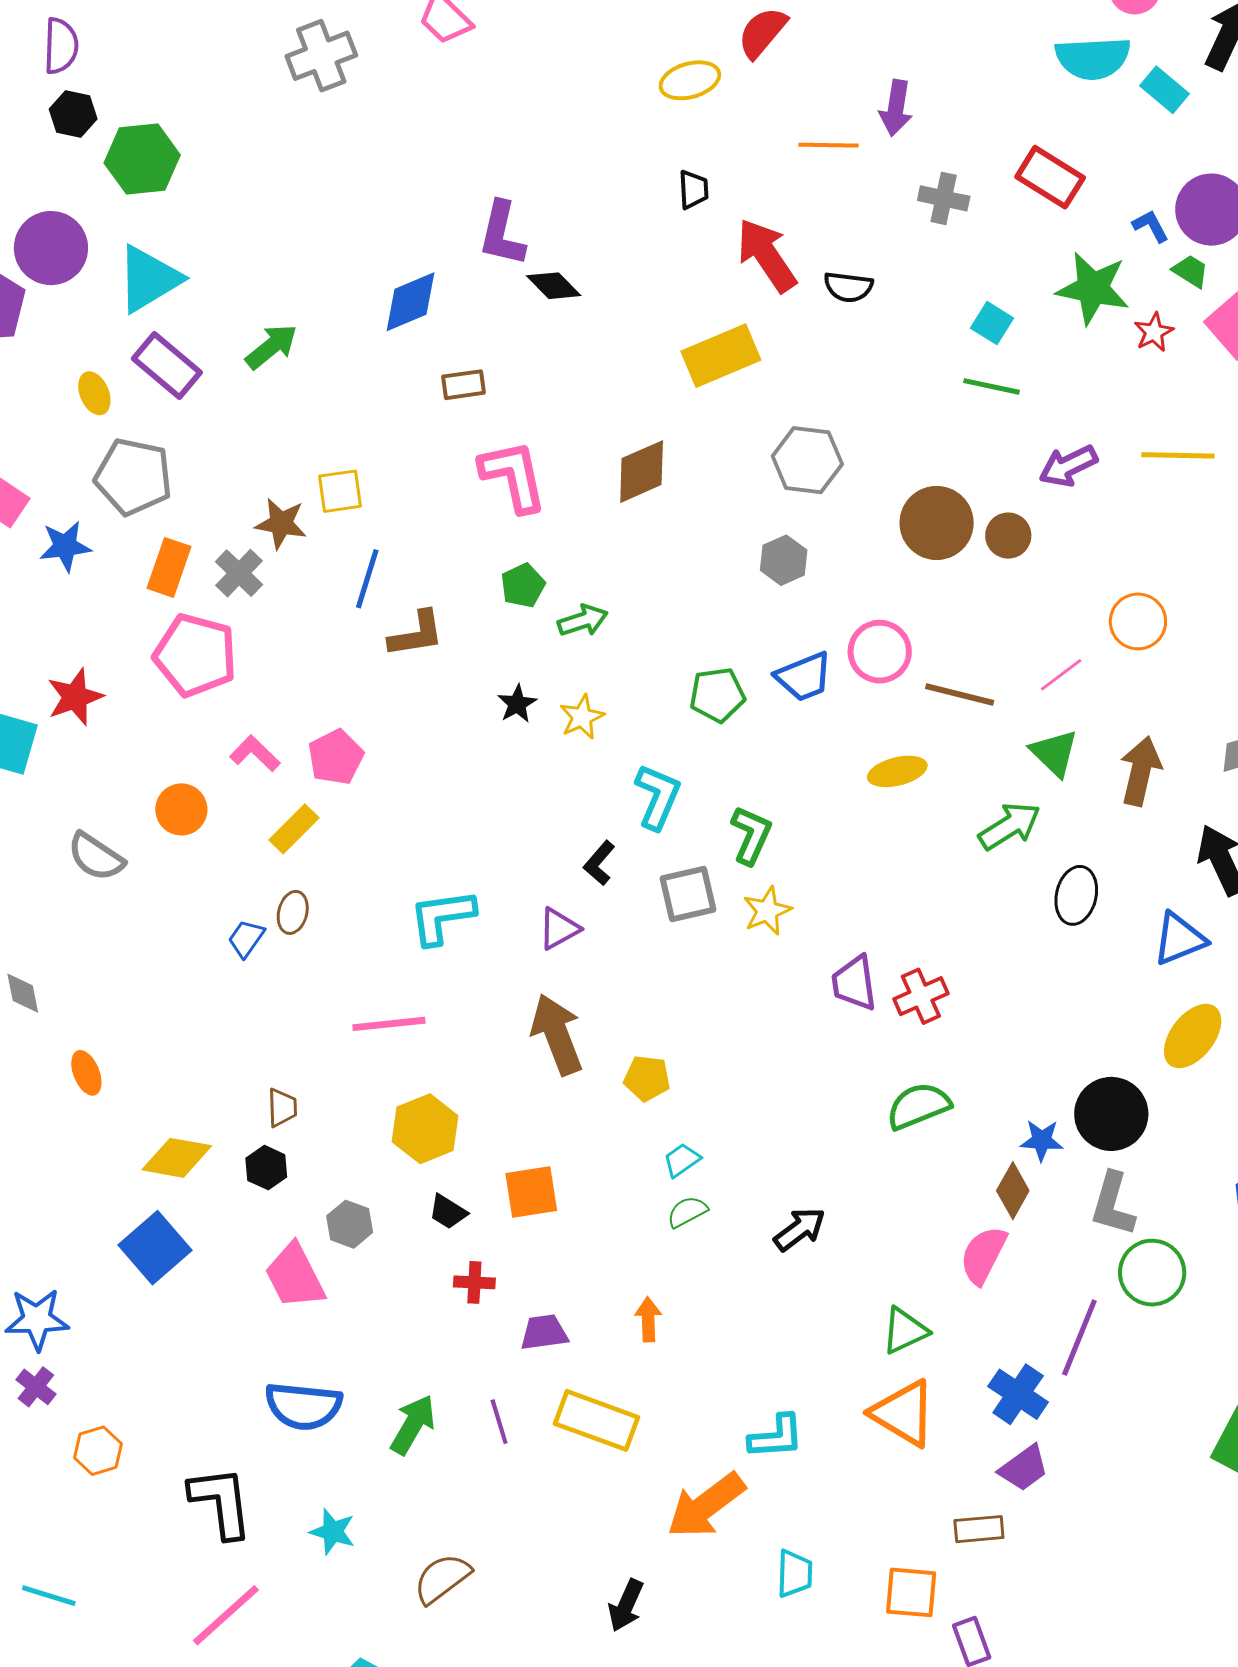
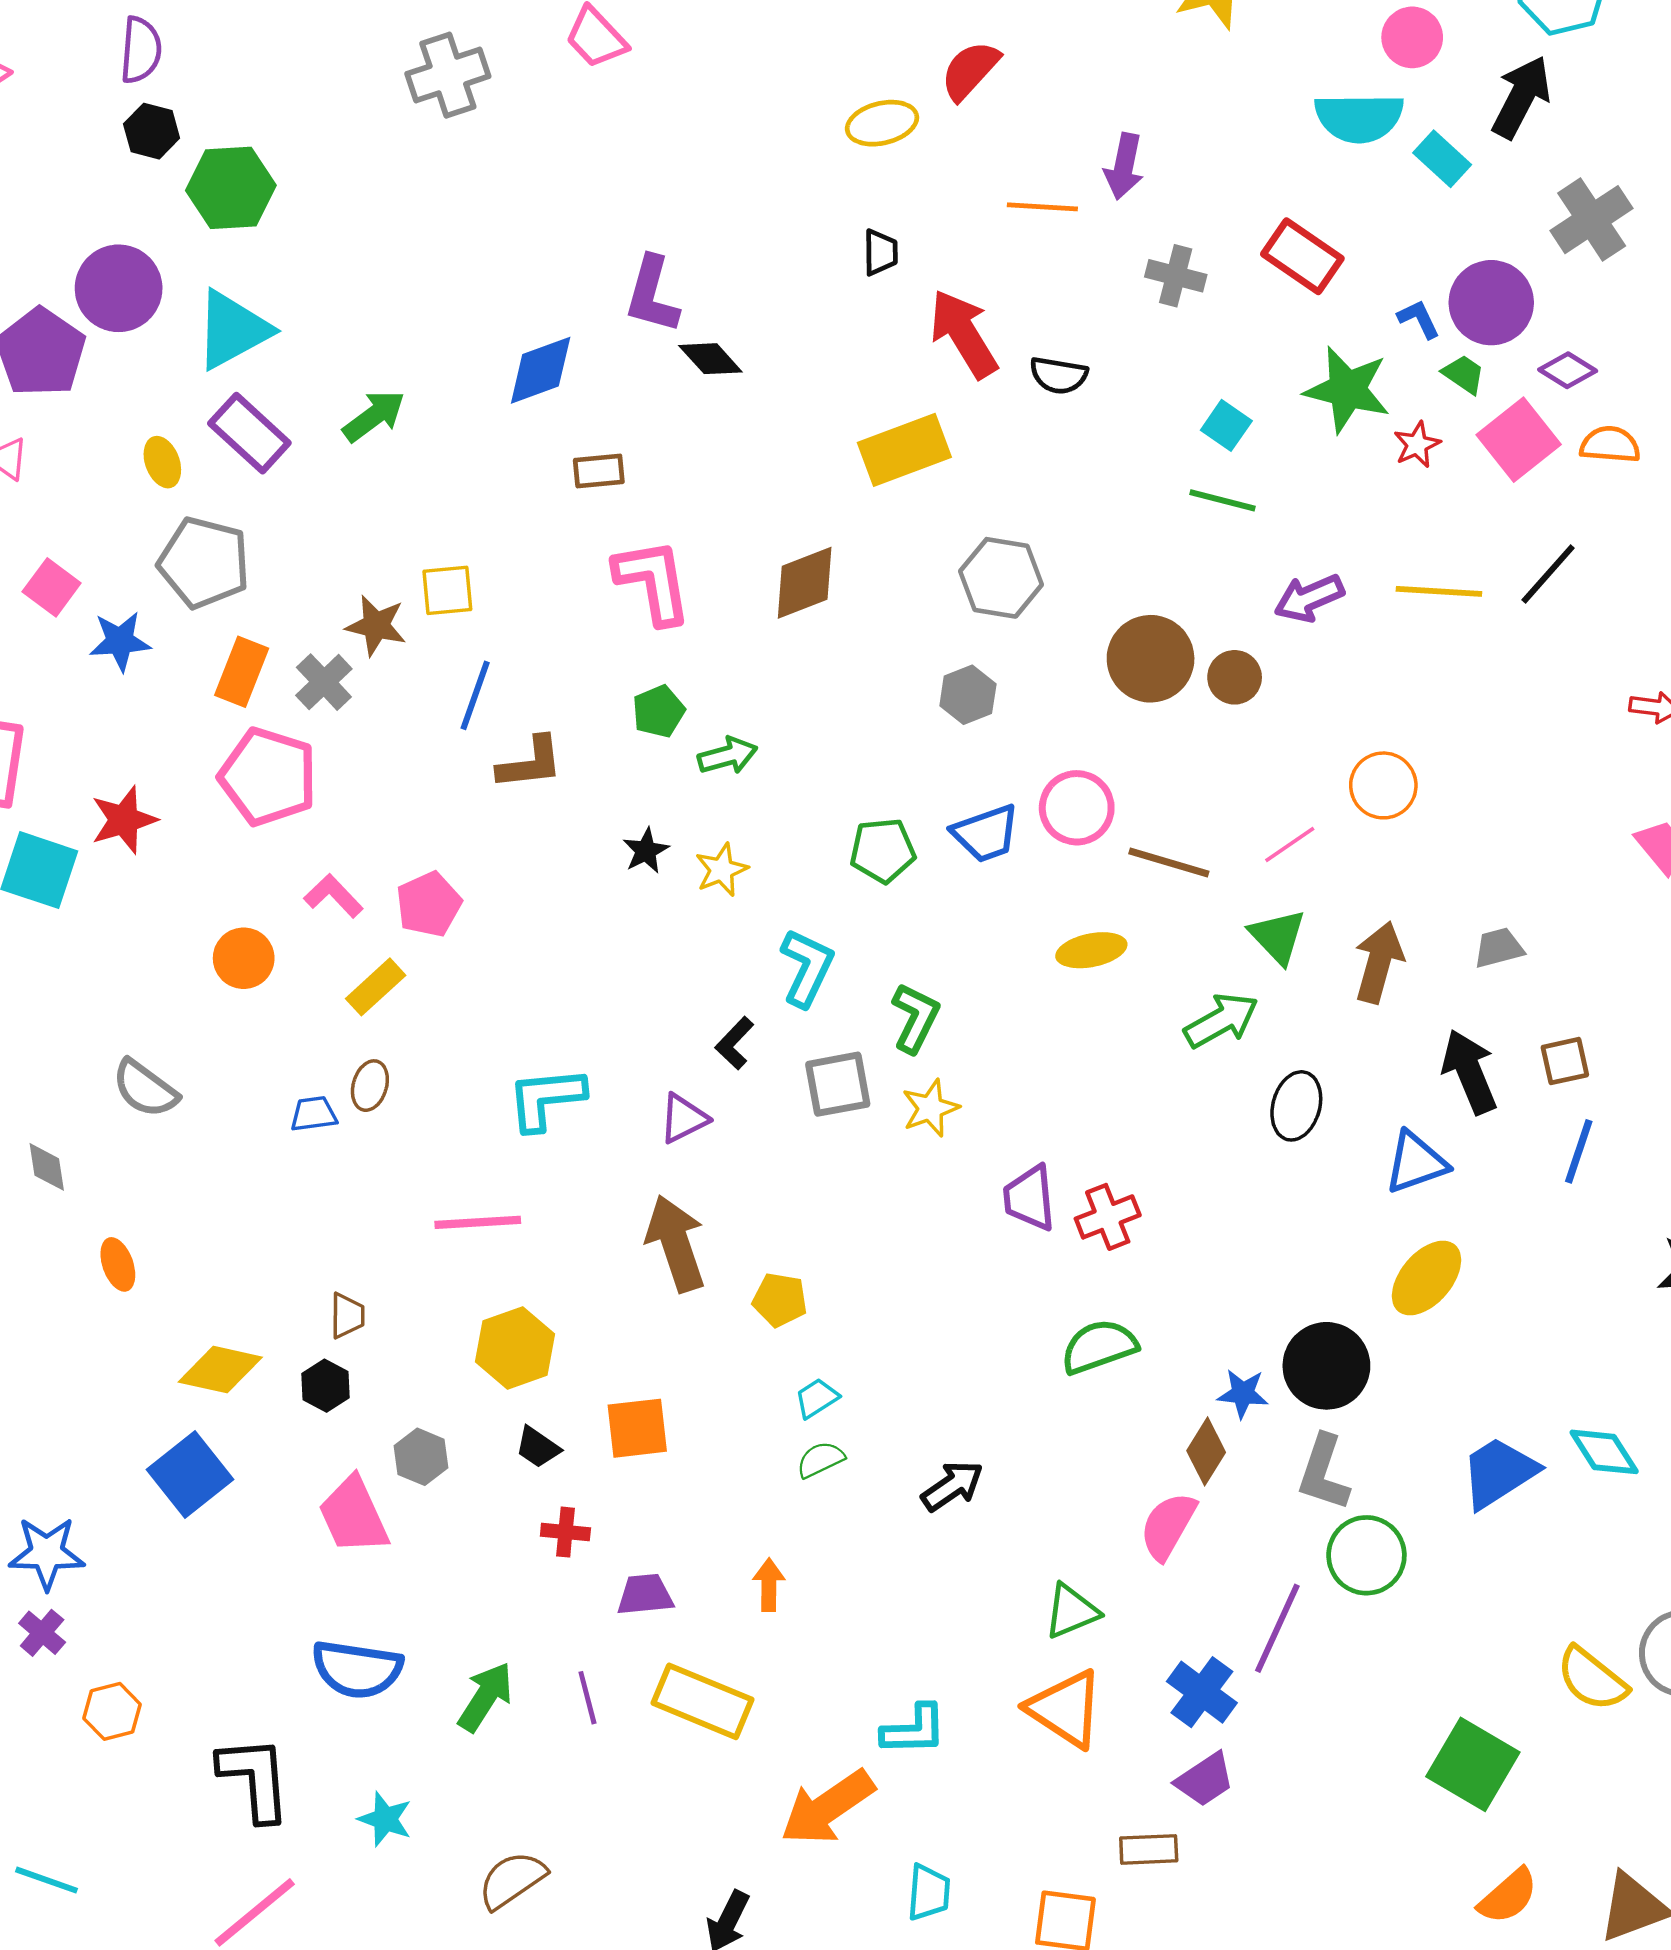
gray semicircle: (96, 857) -> (145, 1089), moved
blue trapezoid: (246, 938) -> (314, 1114), turned 45

